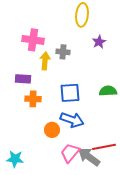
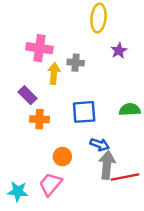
purple rectangle: (23, 79) -> (27, 95), turned 42
blue arrow: (72, 120) -> (100, 144), moved, size x0.7
pink trapezoid: (70, 153) -> (50, 184), moved
gray arrow: (89, 157) -> (107, 165), moved, turned 60

